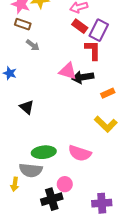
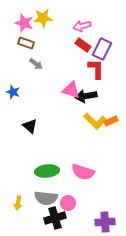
orange rectangle: (108, 93) -> (111, 121), moved
yellow L-shape: (106, 124) -> (95, 121), moved
gray semicircle: (31, 170) -> (46, 198), moved

